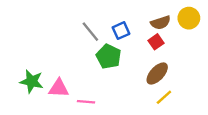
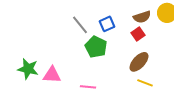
yellow line: (164, 97) -> (145, 83), turned 63
pink line: (86, 102) -> (88, 87), moved

